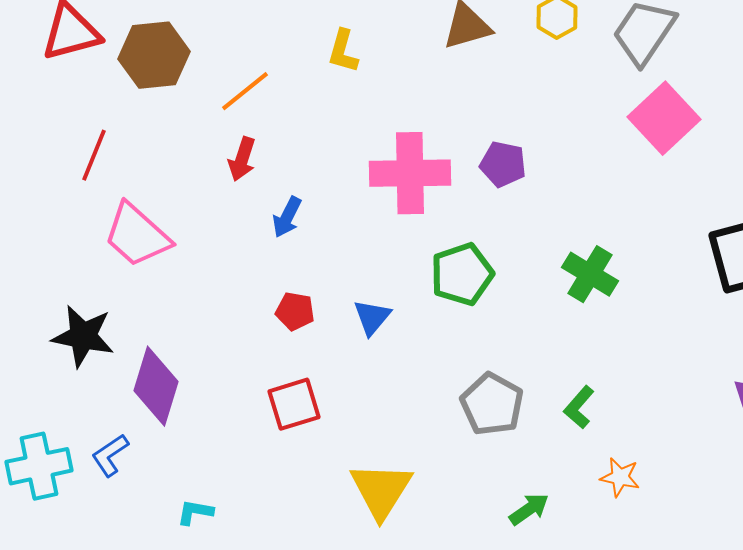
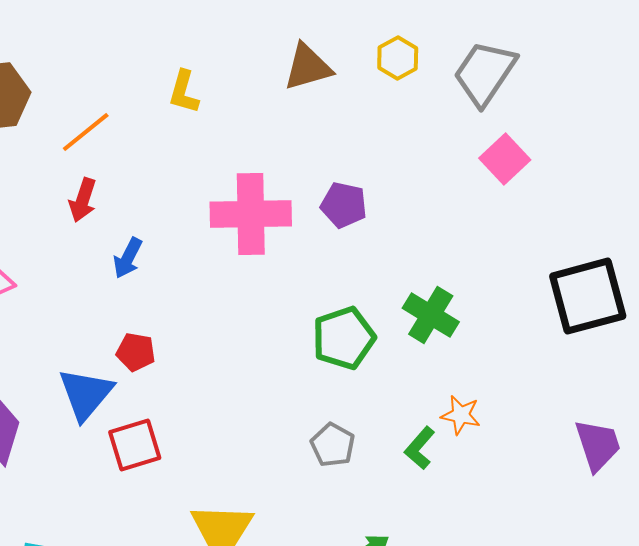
pink square: (664, 118) -> (505, 159), size x0.7
green pentagon: (462, 274) -> (344, 338), moved
blue triangle: (372, 317) -> (86, 394), moved, size x1.5
gray pentagon: (492, 404) -> (333, 445), size x0.7
orange star: (620, 477) -> (461, 415), moved

